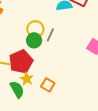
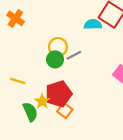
gray line: (50, 35) -> (74, 55), turned 32
red pentagon: (21, 62) -> (59, 94), moved

